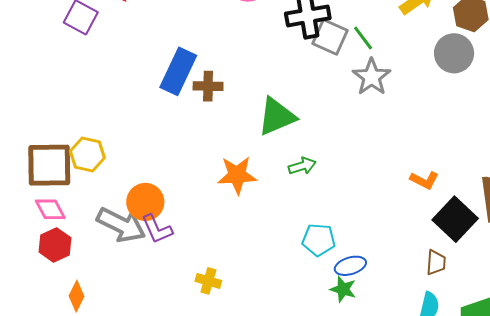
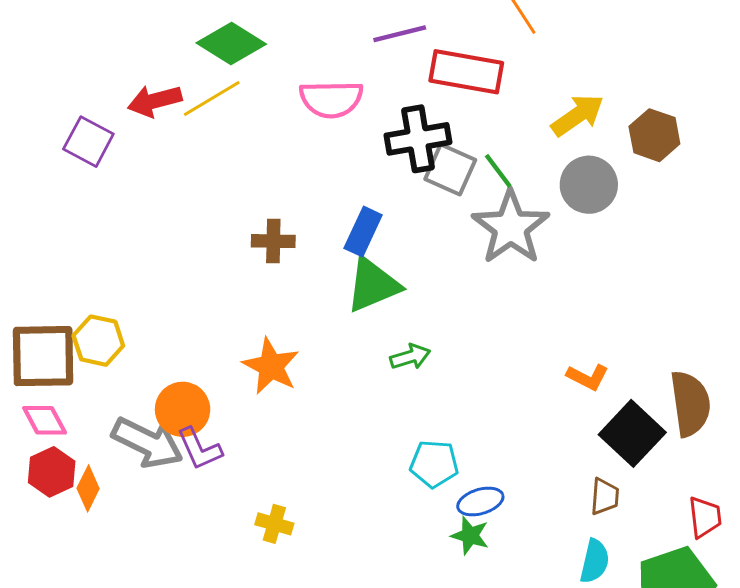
gray circle: (454, 53) -> (589, 185), moved
blue rectangle: (178, 71) -> (363, 232), moved, size x0.7
gray star: (372, 77) -> (511, 227), size x1.4
orange star: (237, 175) -> (271, 366), moved, turned 30
orange diamond: (76, 296) -> (88, 488), moved

